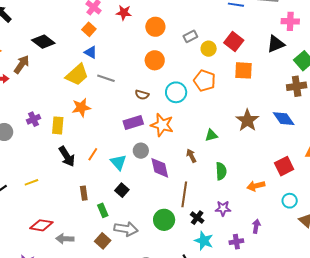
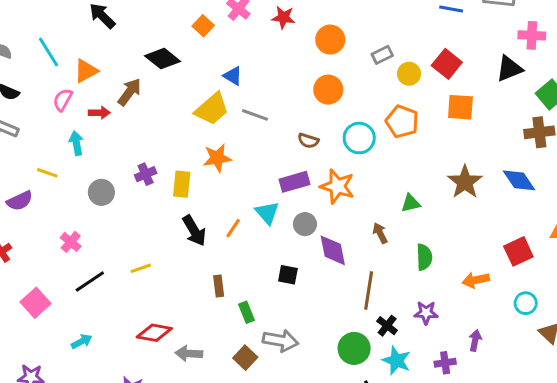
orange square: (89, 29) -> (203, 26), moved
cyan triangle: (118, 162) -> (267, 213), moved
black square: (122, 190) -> (288, 275), moved, turned -32
green circle: (164, 220) -> (354, 348), moved

